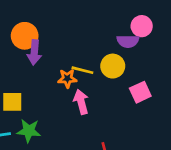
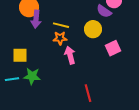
purple semicircle: (128, 41) -> (104, 11), turned 35
yellow line: (82, 70) -> (61, 25), moved

